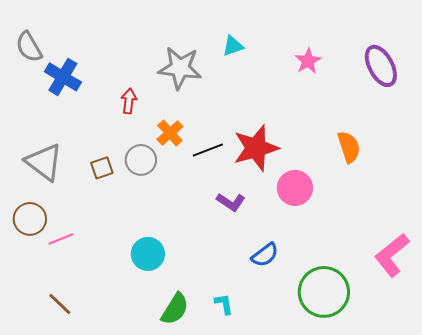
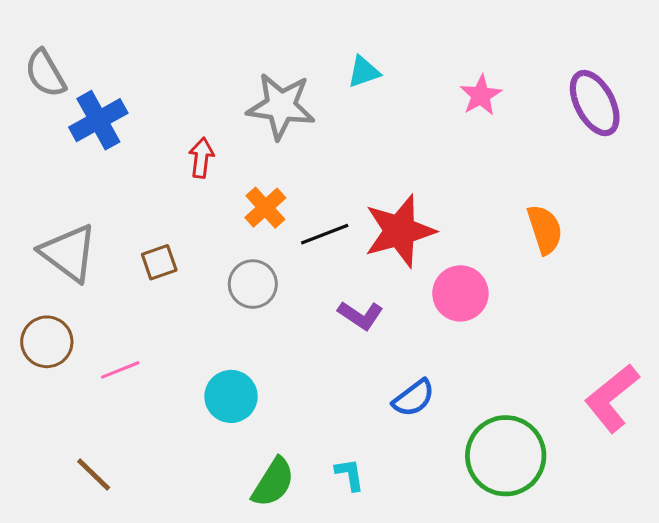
blue cross: (63, 77) -> (98, 120), turned 30
gray circle: (141, 160) -> (253, 284), moved
pink line: (61, 239) -> (120, 370), moved

